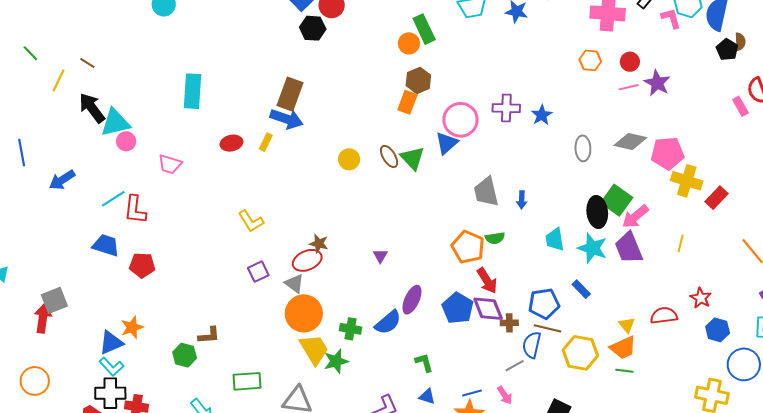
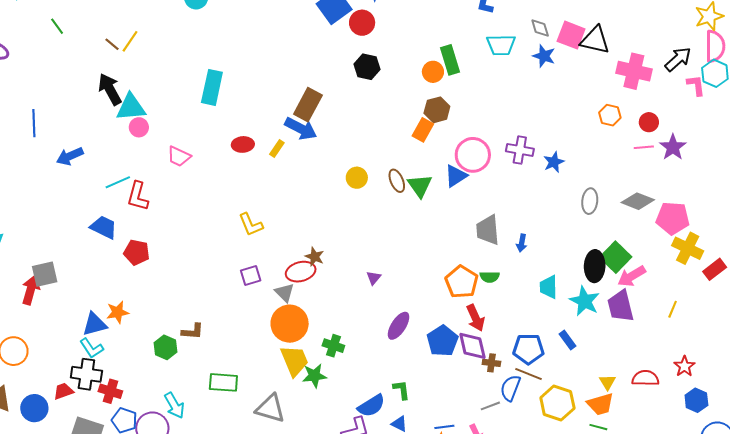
black hexagon: (313, 28) -> (367, 67), moved
yellow line: (59, 80) -> (130, 41), moved
blue semicircle: (388, 322) -> (371, 406), moved

